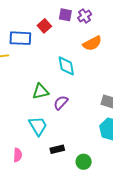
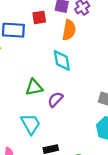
red square: (44, 26) -> (39, 17), turned 32
orange semicircle: (92, 43) -> (69, 30), moved, turned -54

